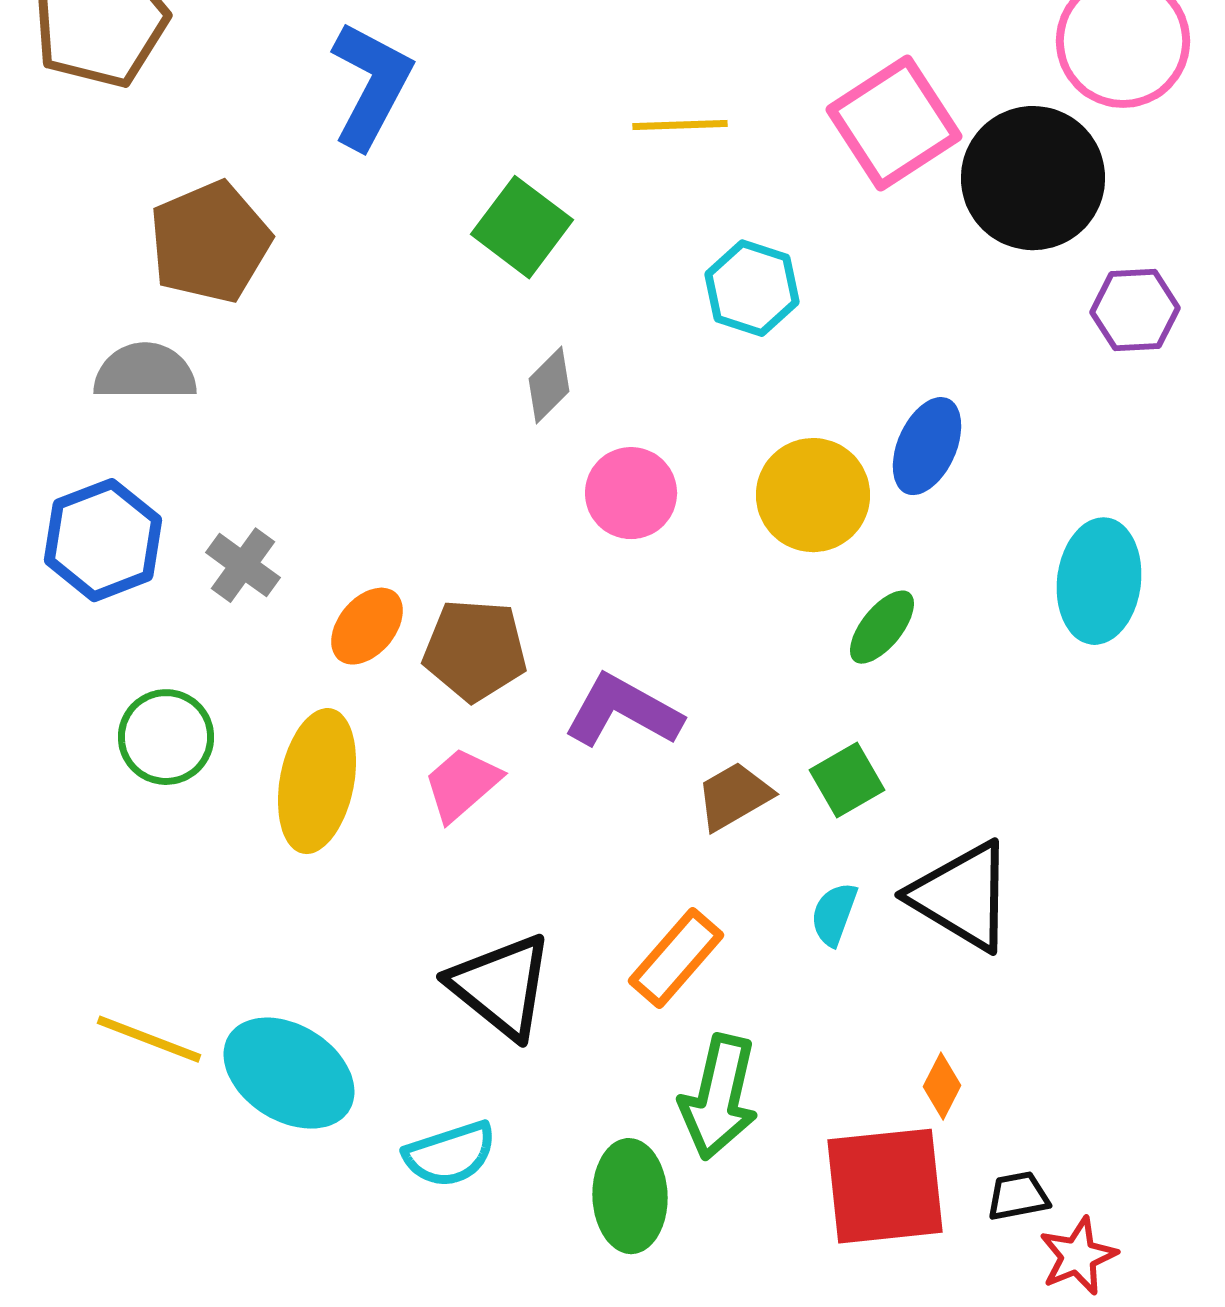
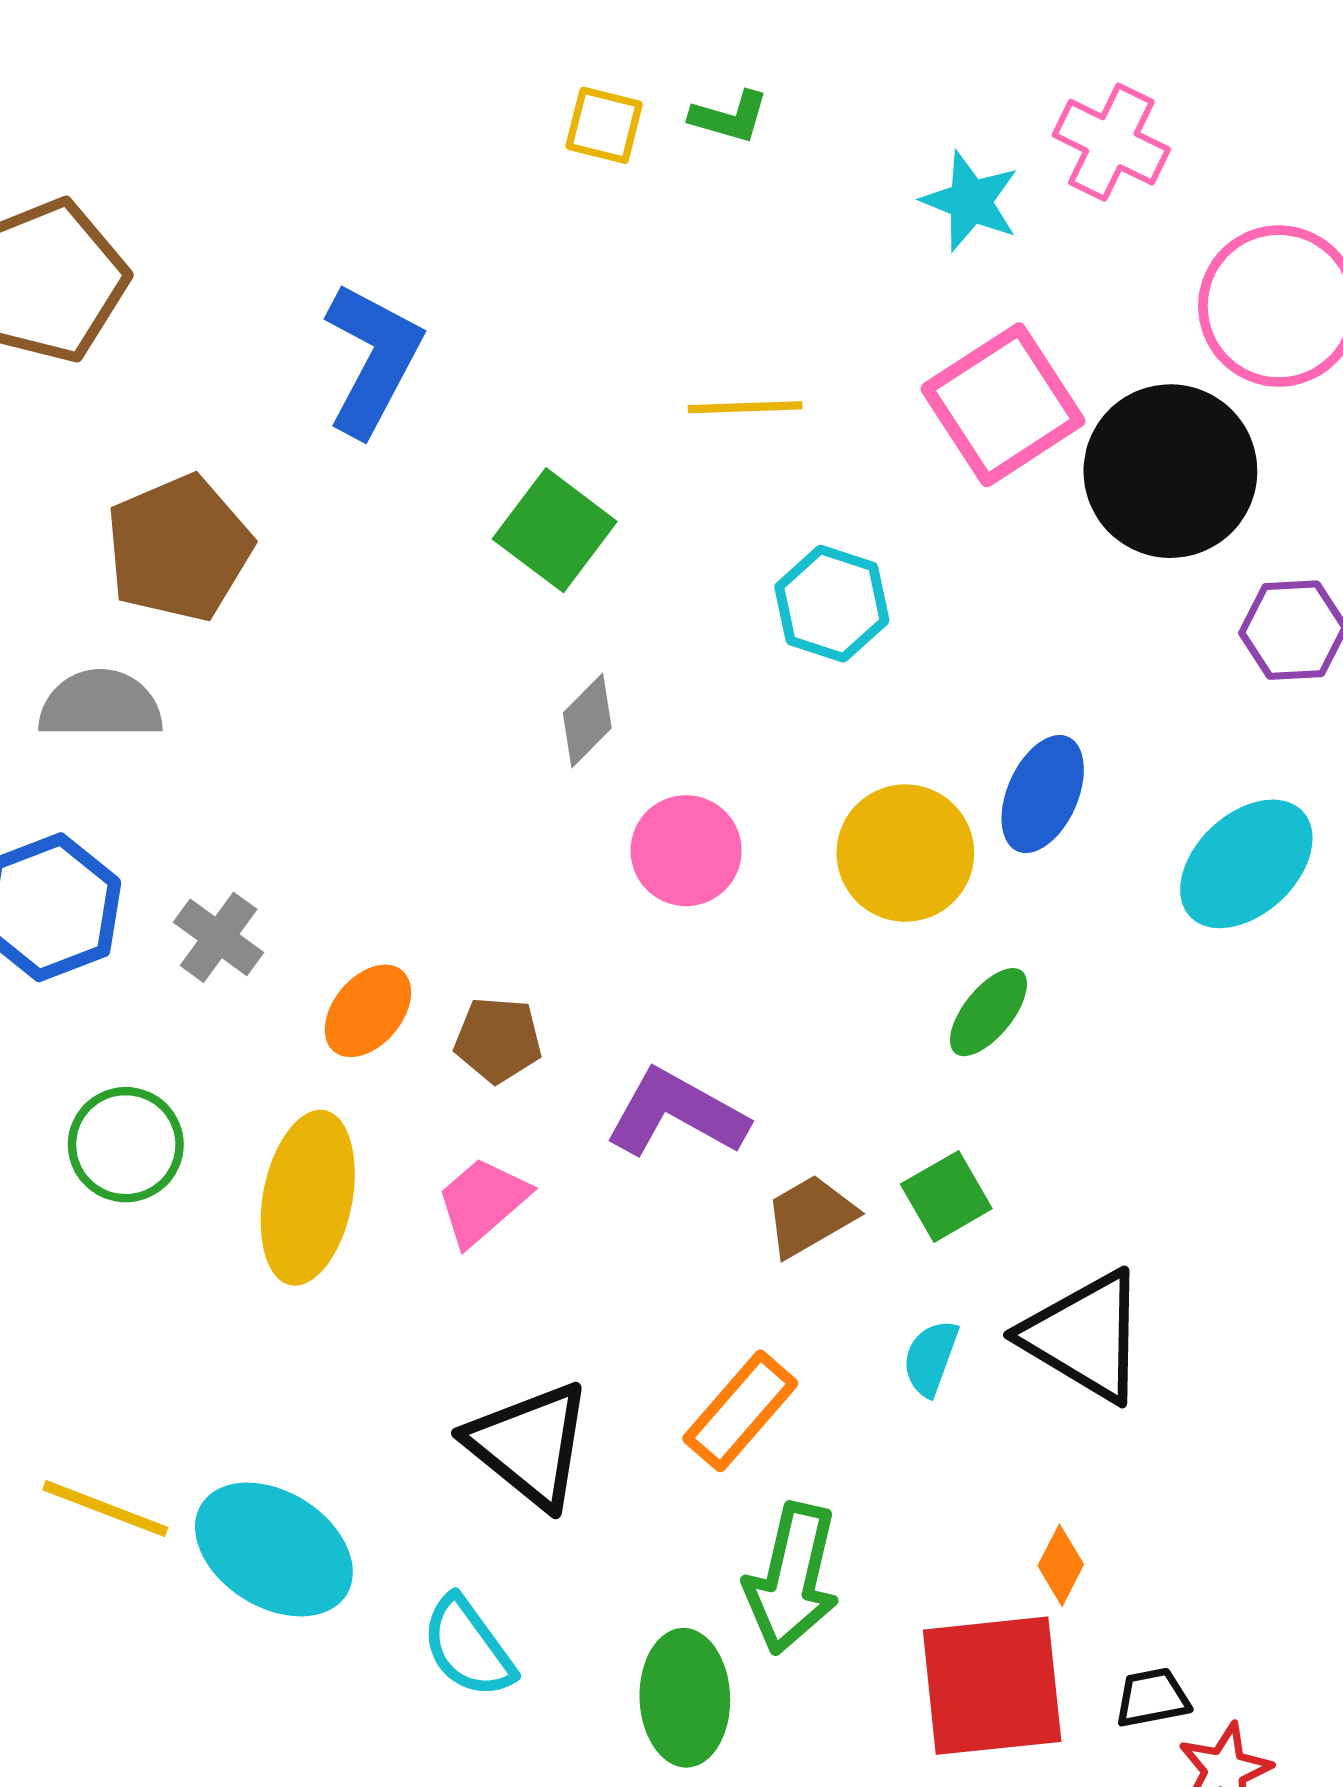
cyan ellipse: (1099, 581) -> (1246, 864), moved, turned 40
brown pentagon: (475, 650) -> (498, 1040), size x0.7
cyan semicircle: (450, 1154) -> (468, 1647), turned 72

